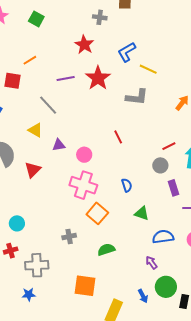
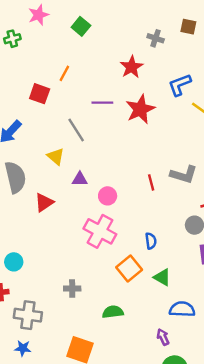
orange line: (30, 60) -> (64, 73), turned -40
gray L-shape: (137, 97) -> (184, 174), moved
orange square: (97, 213) -> (129, 269), moved
blue star: (29, 295) -> (23, 348), moved

